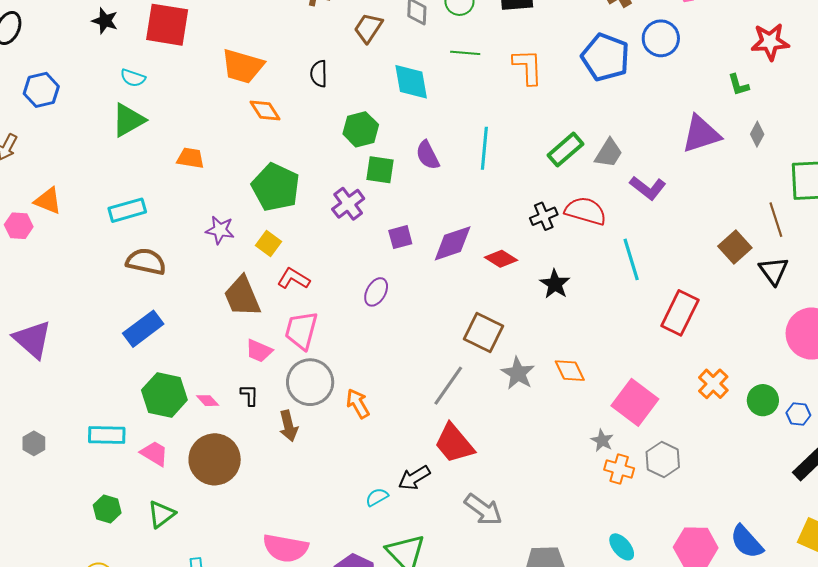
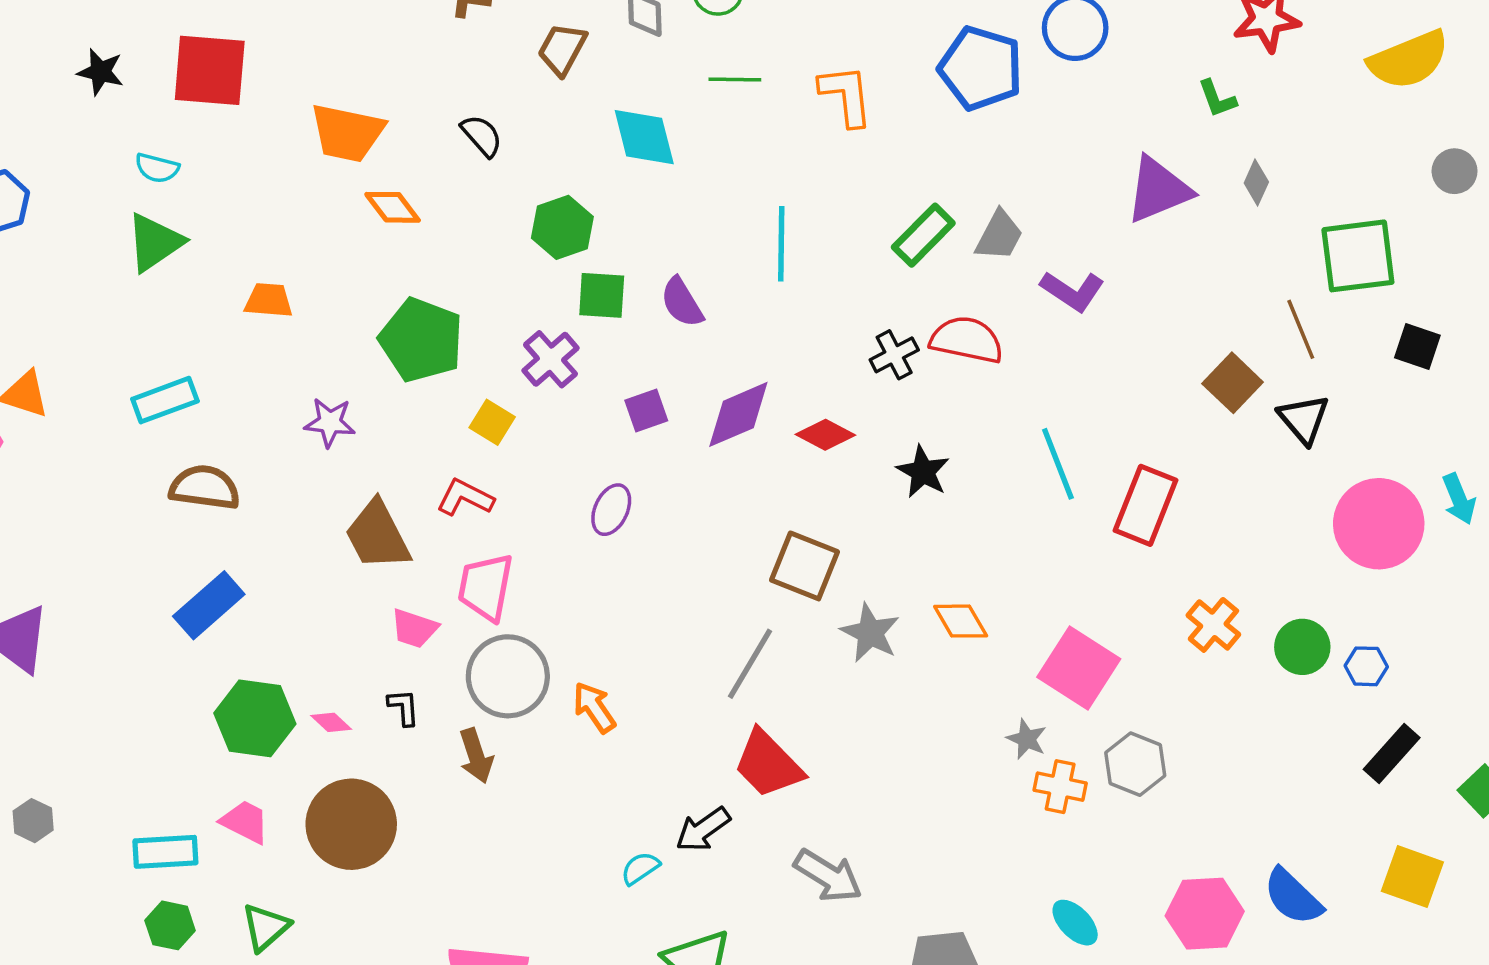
black semicircle: (319, 74) -> (482, 136), turned 144
purple semicircle: (428, 155) -> (682, 302), moved
yellow square: (268, 243) -> (492, 422), moved
cyan line: (631, 259) -> (1058, 464), moved
cyan rectangle: (107, 435) -> (165, 852), moved

